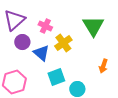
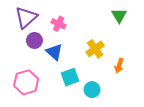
green triangle: (93, 26) -> (119, 15), moved, size x0.7
yellow cross: (63, 43) -> (95, 49), moved

